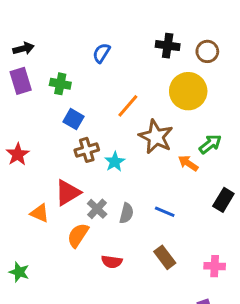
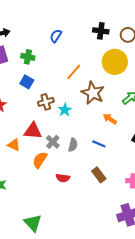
blue square: (74, 119) -> (27, 82), moved
orange arrow: (188, 163) -> (110, 119), moved
red triangle: (68, 193) -> (33, 131), turned 36

